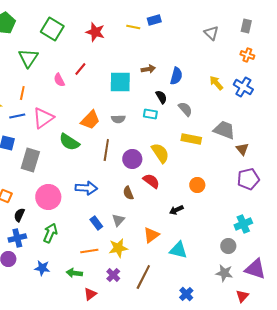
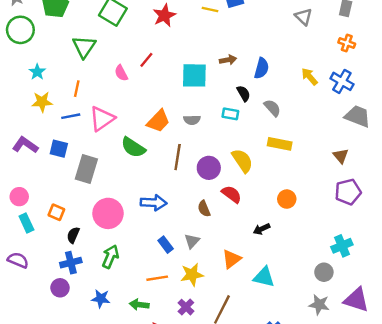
red star: (95, 32) -> (164, 15), turned 30
gray trapezoid: (224, 130) -> (358, 116), moved

